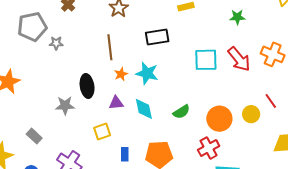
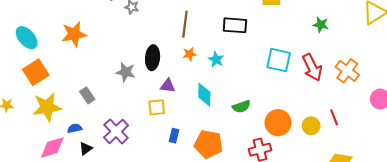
cyan star: (147, 73) -> (216, 59), size x0.7
purple triangle: (116, 103) -> (168, 86), moved

